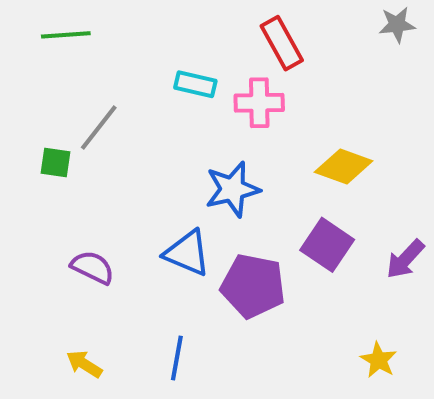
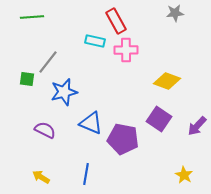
gray star: (397, 25) -> (175, 13), moved
red rectangle: (282, 43) -> (116, 21), moved
blue star: (232, 189) -> (64, 92), moved

